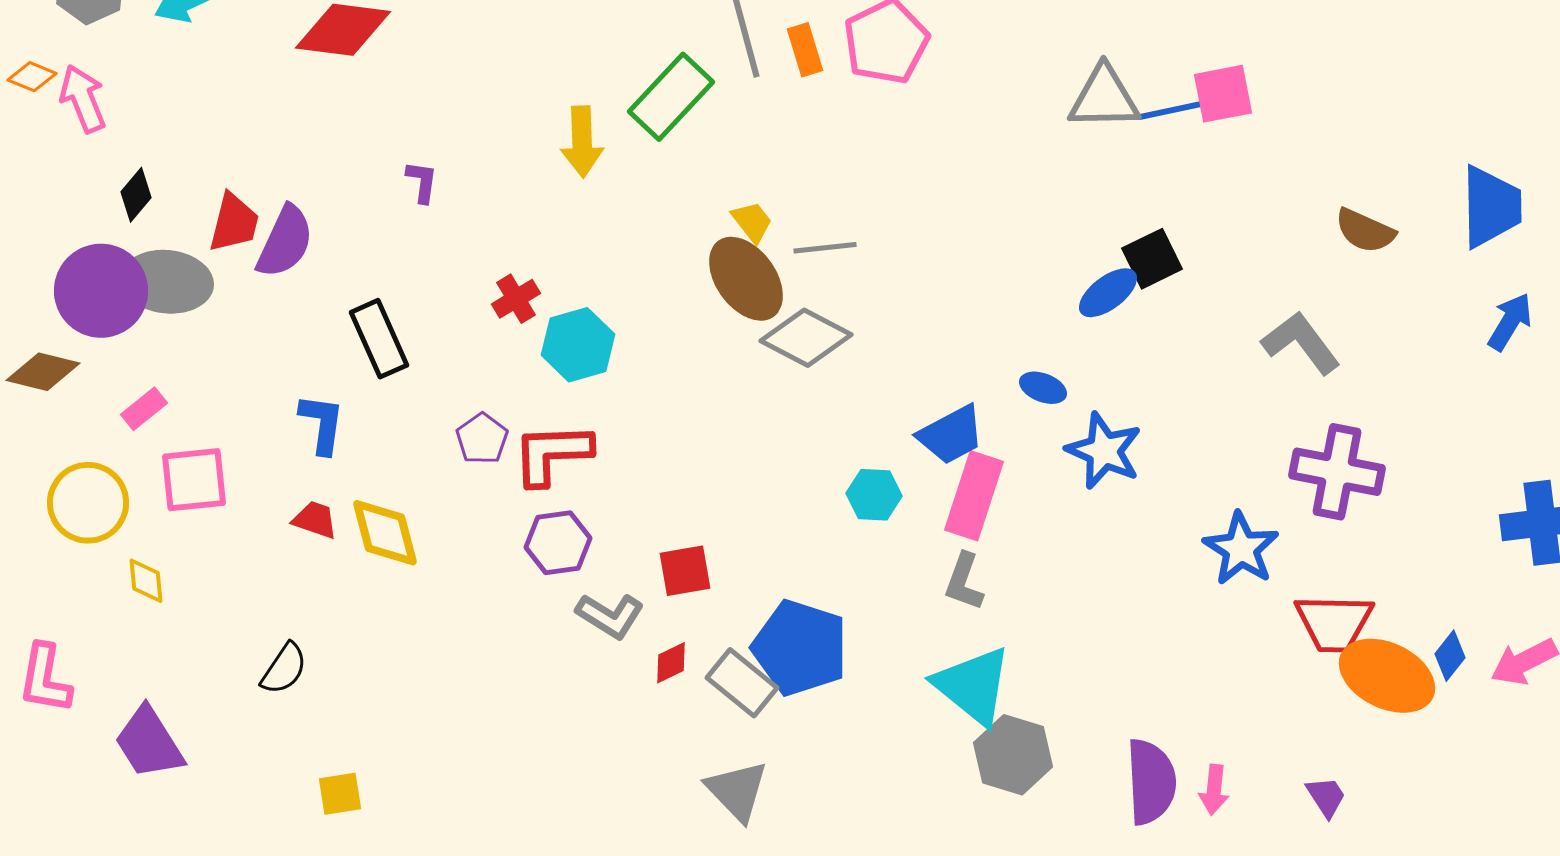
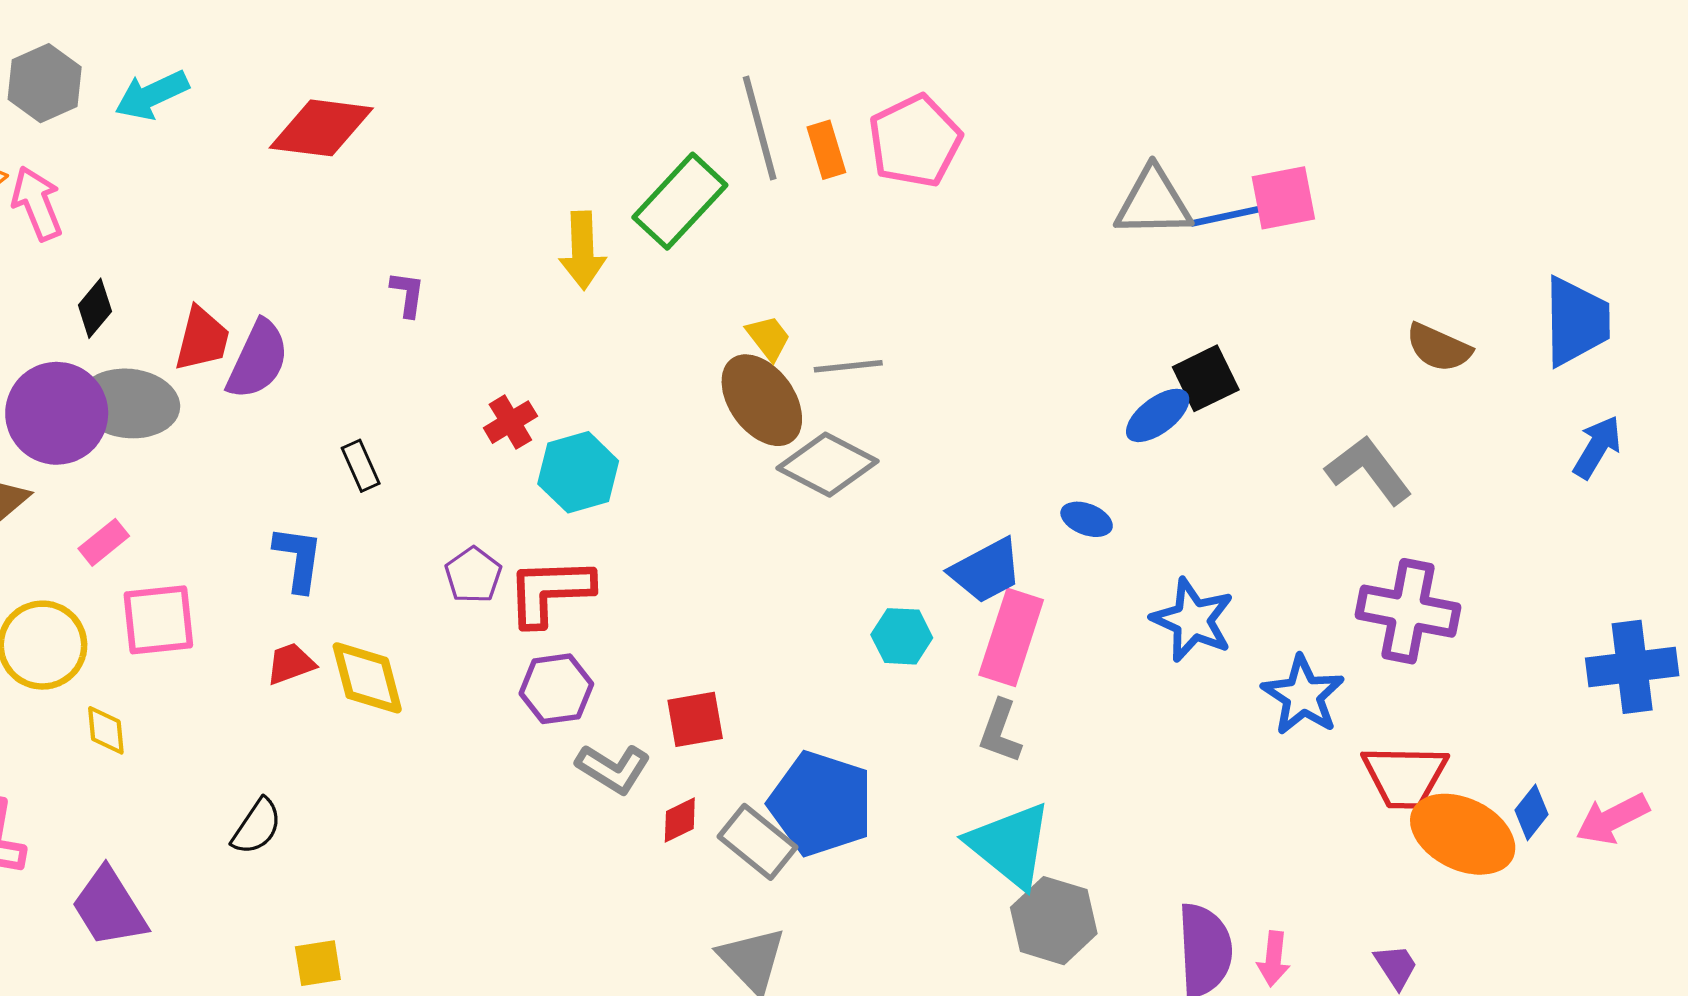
black rectangle: (379, 339) -> (361, 466), size x0.6
blue star: (1104, 451) -> (1193, 620), moved
red trapezoid: (315, 520) -> (291, 664), turned -39

